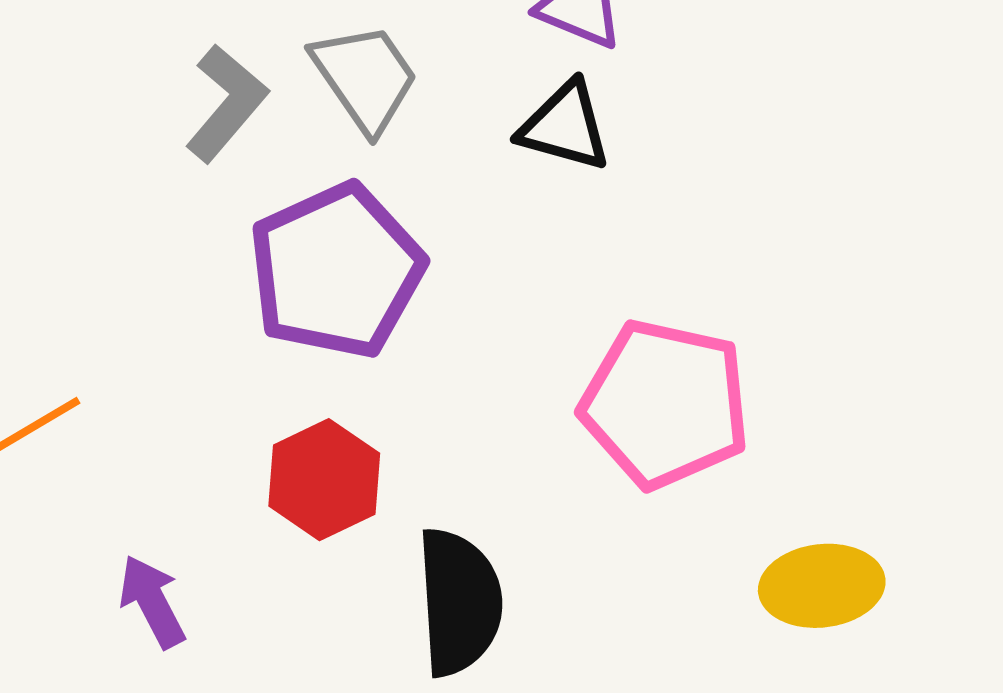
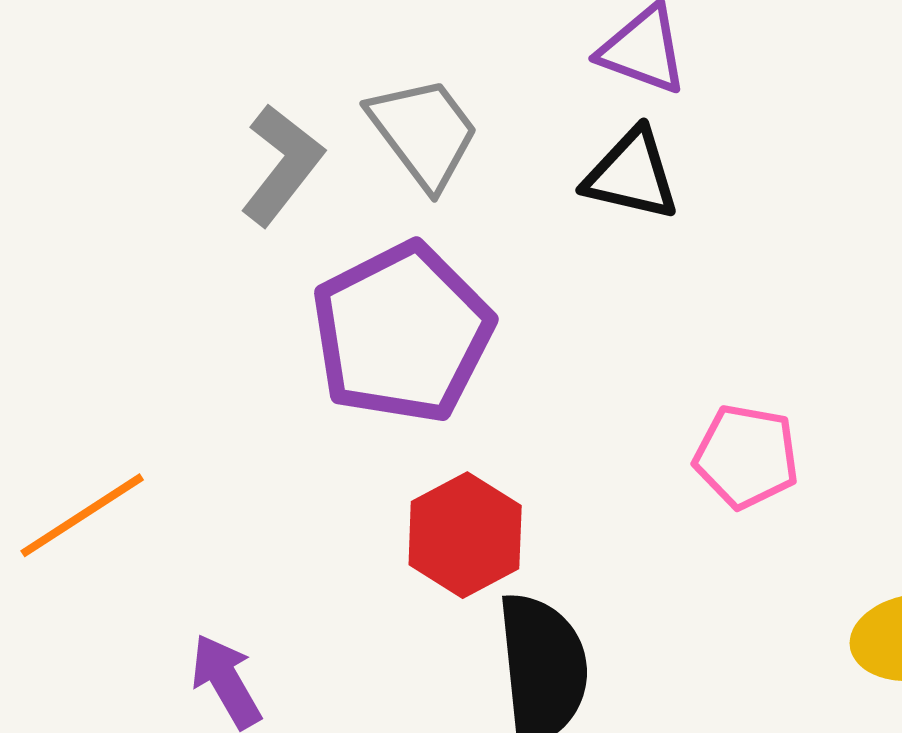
pink pentagon: (665, 404) -> (746, 456), size x0.6
red hexagon: (324, 480) -> (465, 535), moved

